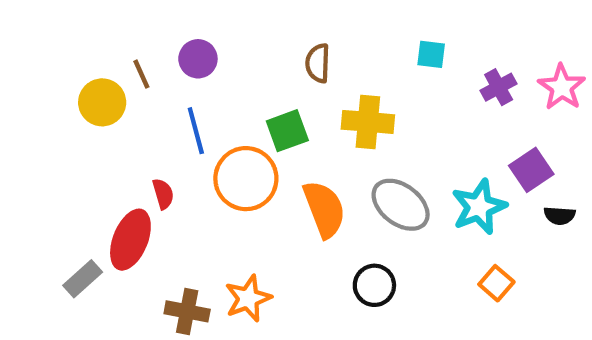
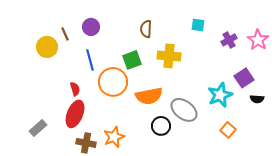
gray ellipse: (401, 205) -> (184, 110), moved
orange semicircle: (324, 209) -> (149, 96), turned 100
red ellipse: (130, 240) -> (75, 114), moved
black circle: (374, 285) -> (161, 126), moved

